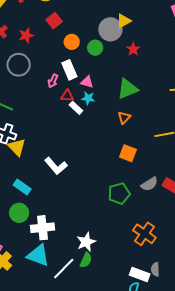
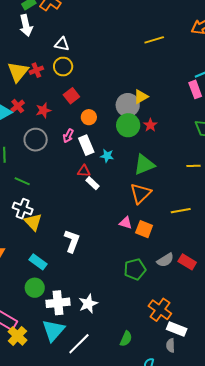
green circle: (95, 48) -> (128, 125), moved, size x1.5
pink arrow: (53, 81) -> (68, 136), moved
pink triangle: (87, 82) -> (126, 223), moved
cyan star: (88, 98) -> (107, 156), moved
orange triangle: (124, 118) -> (141, 193), size x1.6
white L-shape: (56, 166) -> (72, 241), turned -120
white star: (86, 242) -> (88, 304), moved
cyan triangle: (38, 255) -> (53, 330), turned 50
green semicircle: (86, 260) -> (126, 339), moved
white rectangle: (140, 275) -> (177, 329), moved

